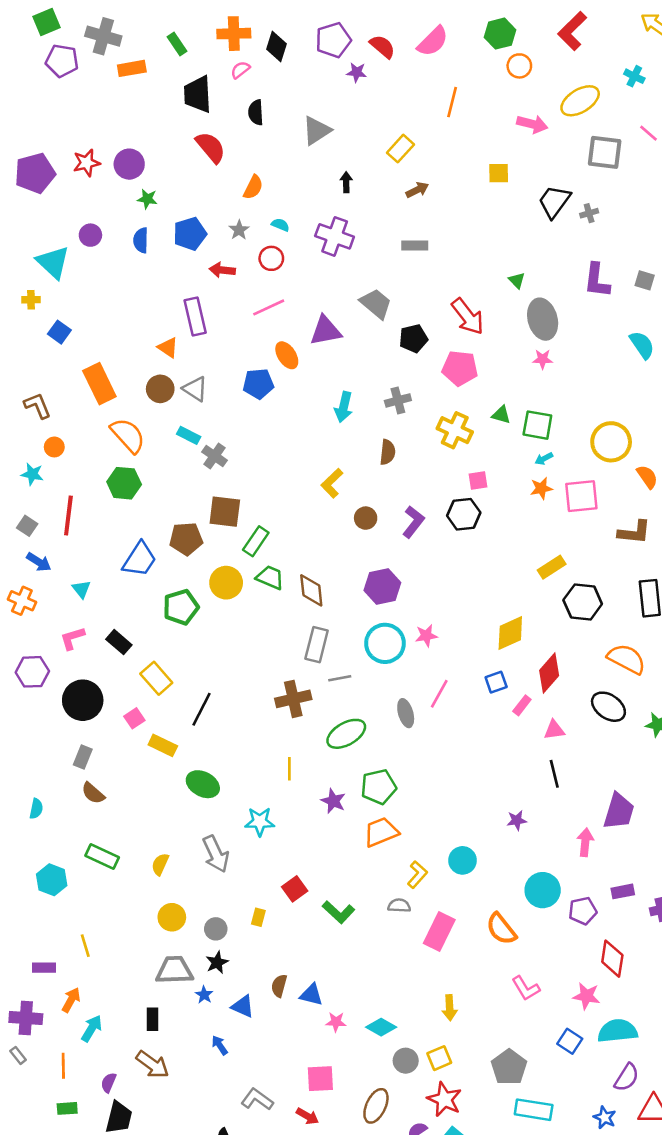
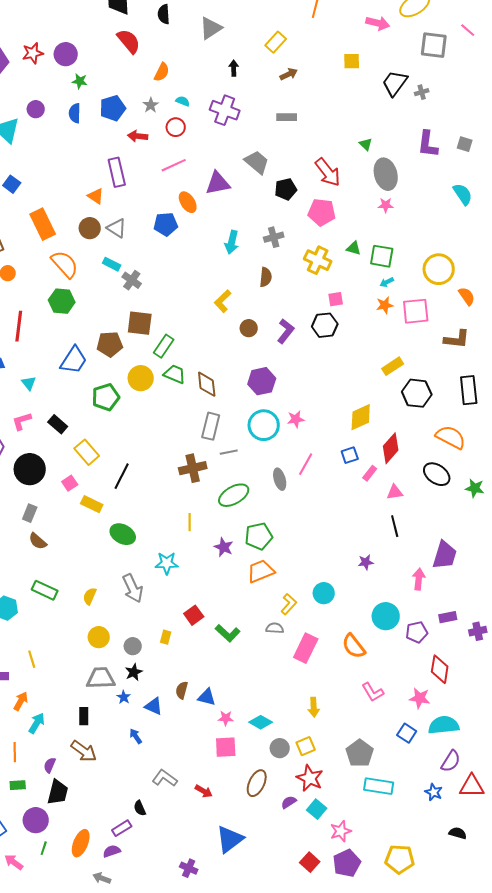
pink square: (320, 1079) -> (226, 747), moved

